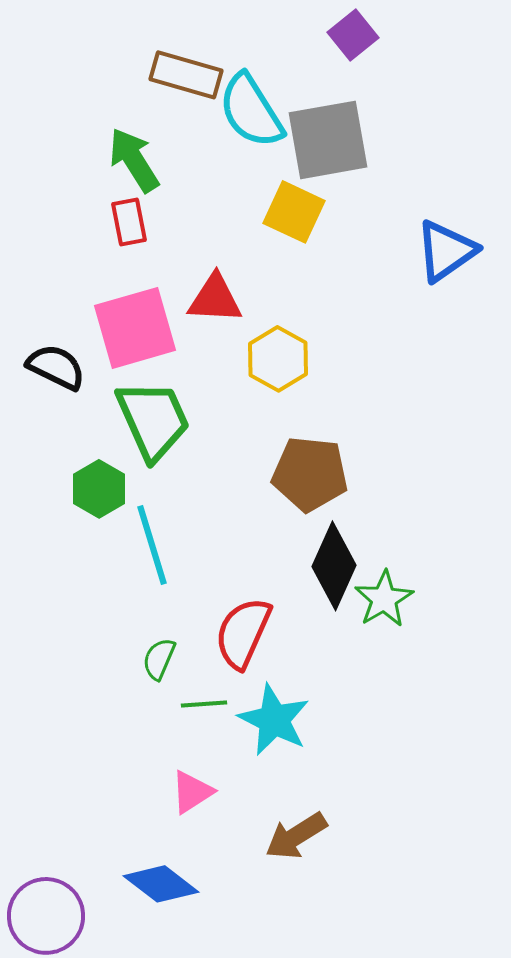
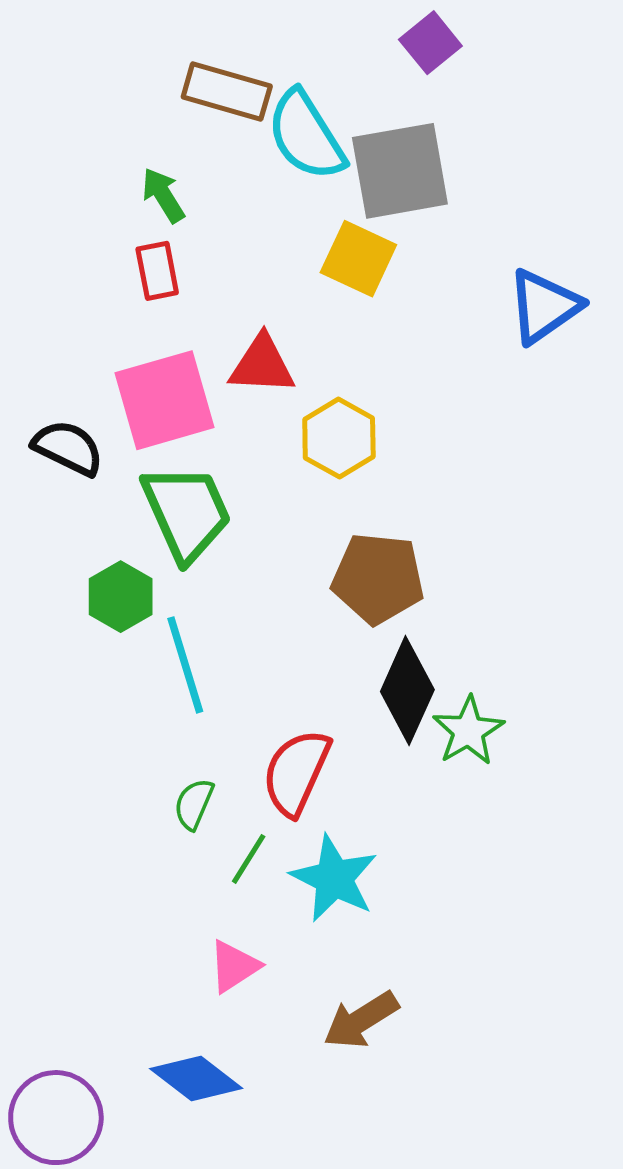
green arrow: (134, 160) -> (163, 195), size x0.7
green line: (204, 704) -> (249, 859), turned -54

